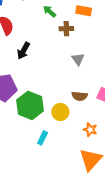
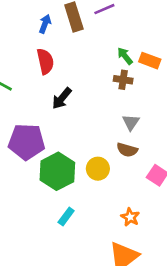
green arrow: (50, 11) -> (125, 56), moved
brown semicircle: (80, 96) -> (127, 150), moved
yellow circle: (60, 112) -> (98, 169), moved

